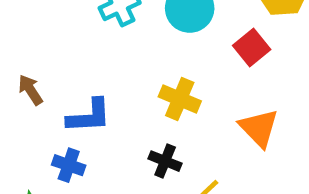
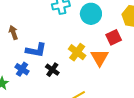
orange triangle: (259, 128) -> (100, 58), moved
black cross: (165, 161) -> (52, 70), moved

